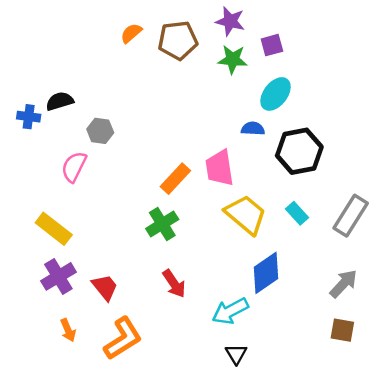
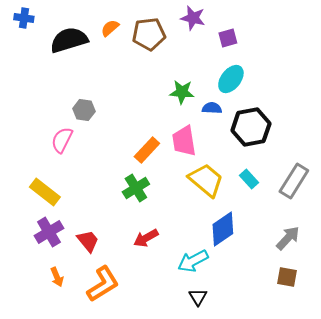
green star: (233, 59) -> (182, 92), moved
black semicircle: (60, 101) -> (69, 40), moved, size x1.6
blue cross: (29, 117) -> (24, 18), moved
red arrow: (174, 284) -> (146, 238), turned 95

